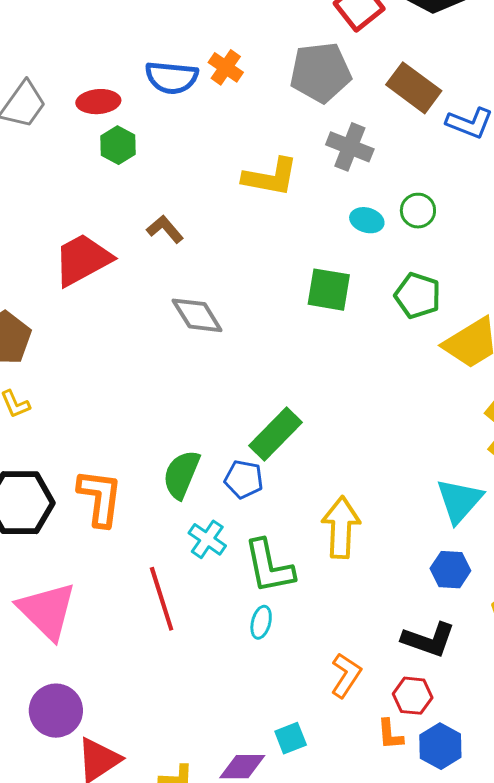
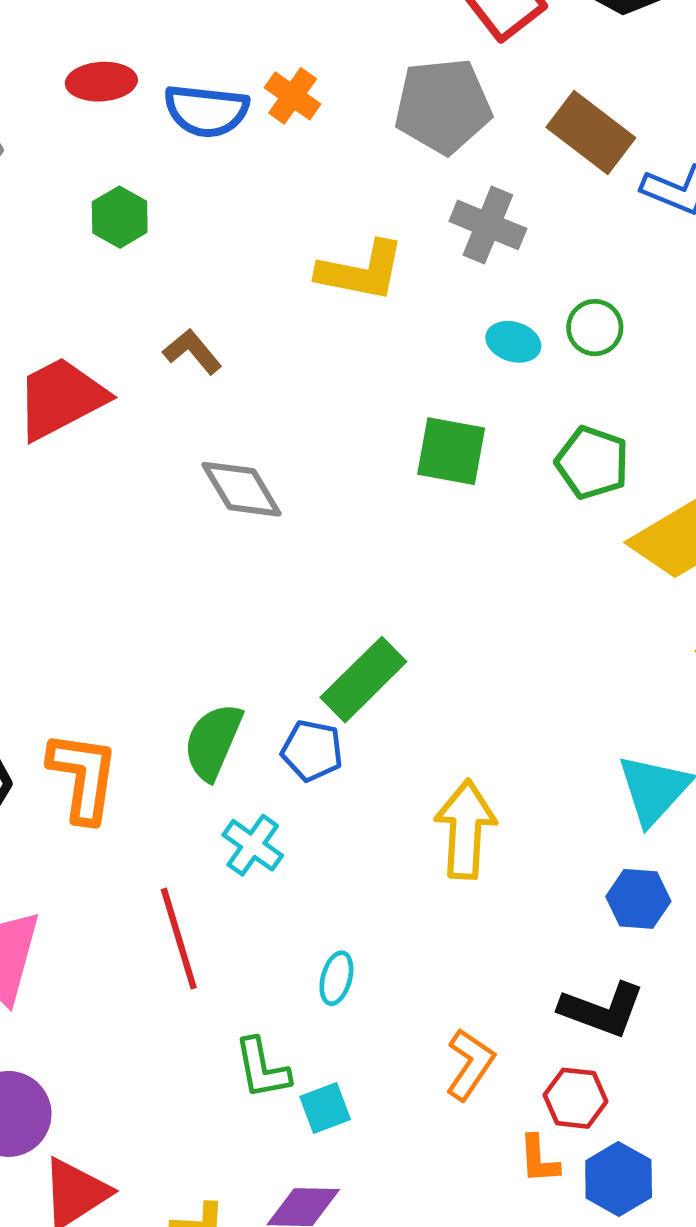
red ellipse: (98, 102) -> (101, 82), moved
green L-shape: (269, 566) -> (262, 1068), moved, size x0.7
cyan square: (291, 738) -> (325, 1108), moved

